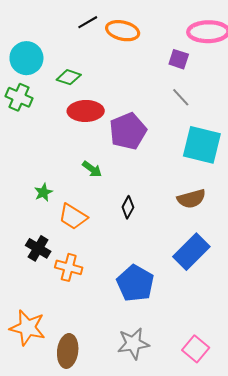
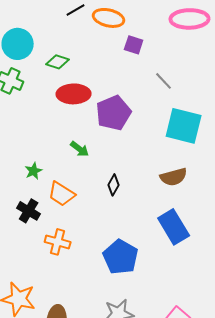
purple square: (179, 59) -> (134, 45), moved
black cross: (38, 248) -> (29, 211), moved
blue rectangle: (191, 252) -> (174, 227), turned -76

